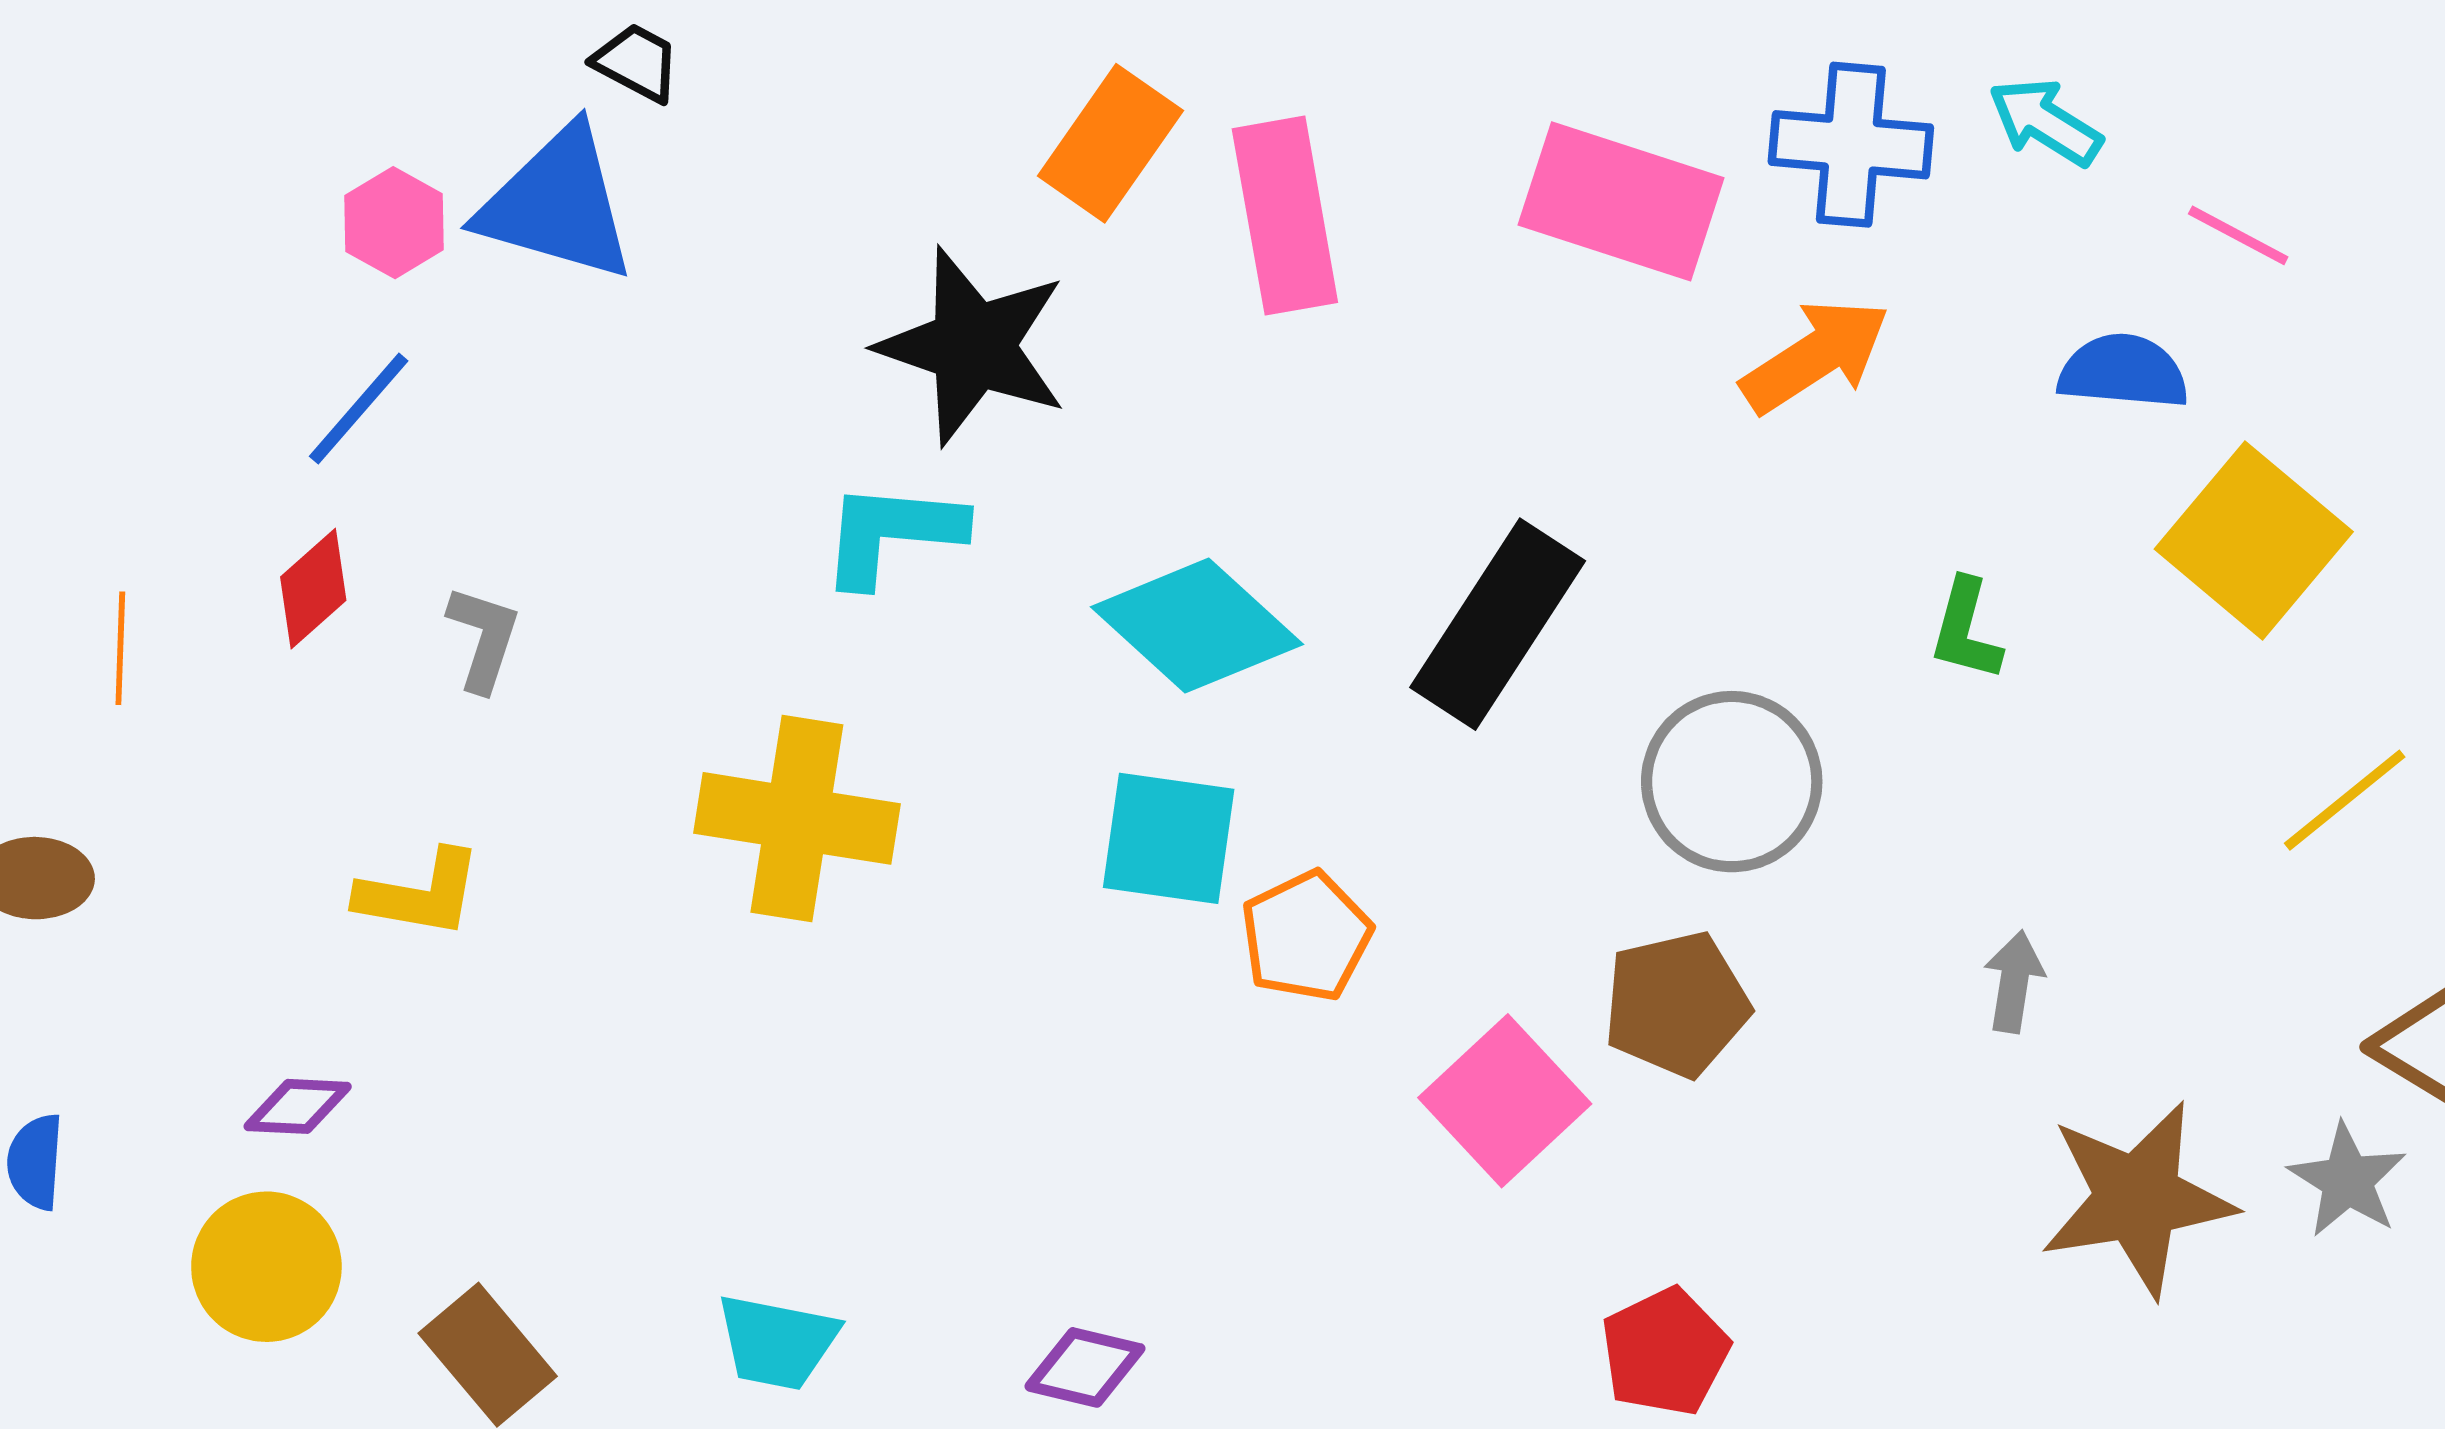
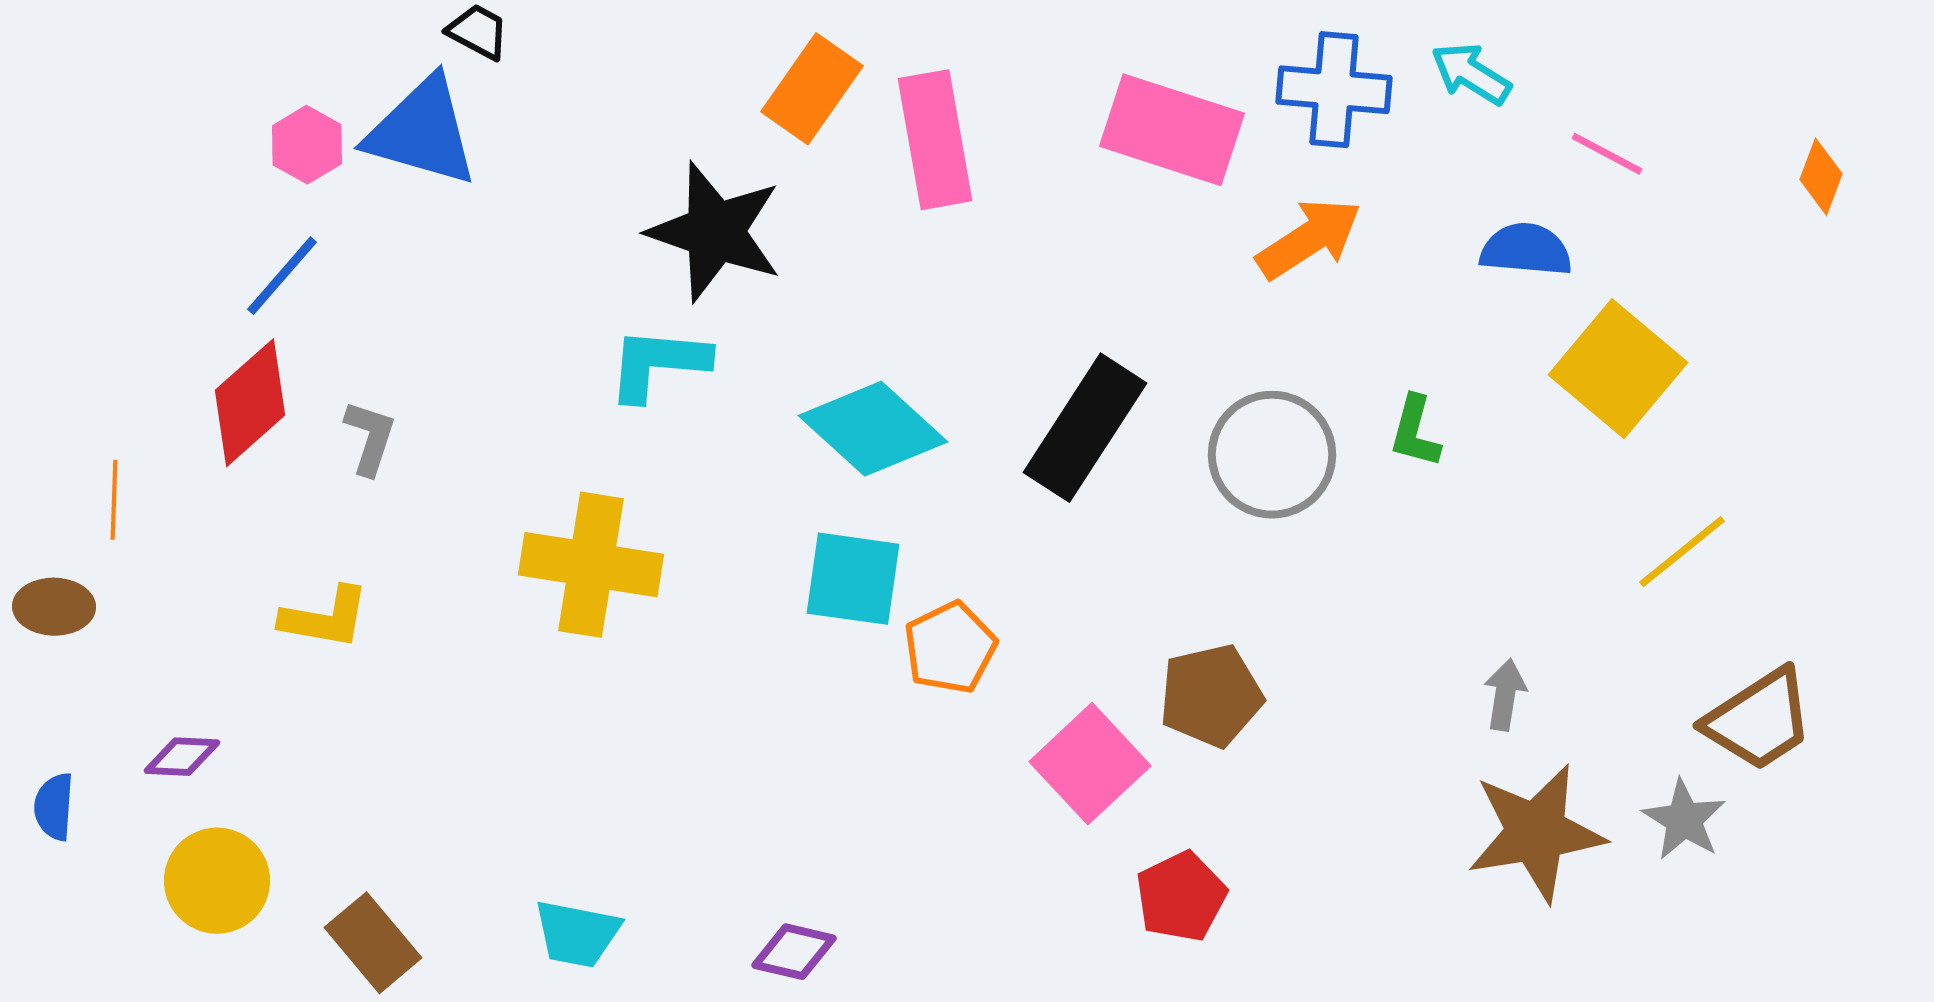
red diamond: (313, 589) -> (250, 403), size x1.5
orange line: (120, 648) -> (114, 500), moved
gray circle: (1732, 782) -> (1272, 455), moved
gray arrow: (2014, 982) -> (1505, 695), moved
purple diamond: (298, 1106) -> (182, 757), moved
red pentagon: (1665, 1352) -> (1181, 897), moved

